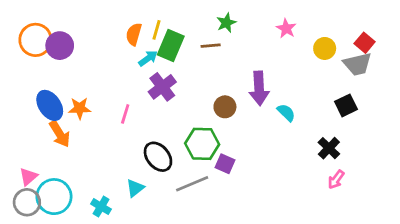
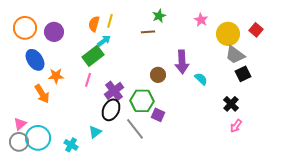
purple circle: (60, 46) -> (54, 32), moved
green rectangle: (171, 46) -> (93, 56), moved, turned 30
yellow circle: (325, 48) -> (228, 34), size x1.5
gray trapezoid: (357, 64) -> (235, 55), moved, turned 50
purple cross: (162, 87) -> (114, 91), moved
blue ellipse: (50, 105) -> (35, 60), moved
black ellipse: (158, 157) -> (111, 110), turned 65
gray line: (192, 184) -> (135, 129), turned 75

